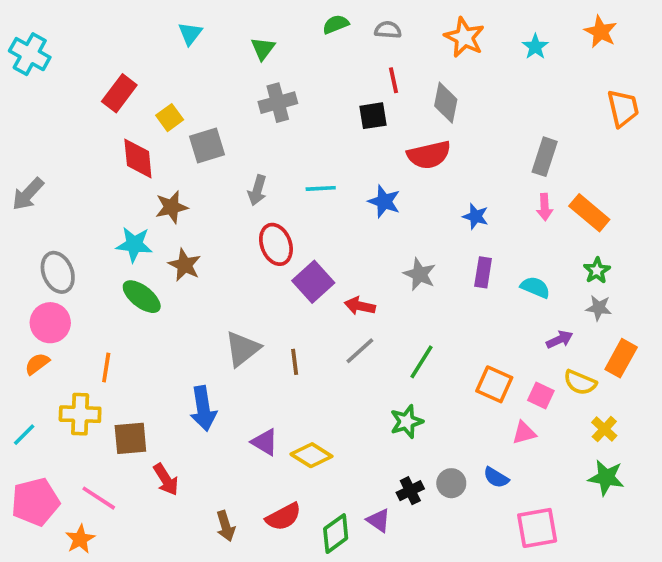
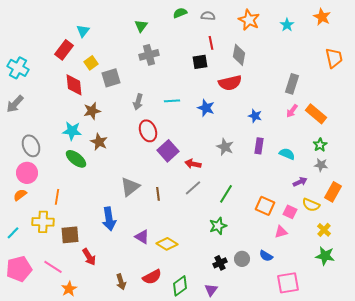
cyan triangle: (190, 34) -> (83, 31), moved
cyan cross: (30, 54) -> (18, 68), moved
pink arrow: (545, 207) -> (292, 111), turned 40
purple triangle: (379, 520) -> (211, 290), moved, turned 32
orange star: (80, 539) -> (69, 289), moved

